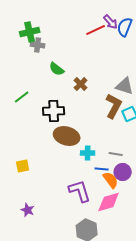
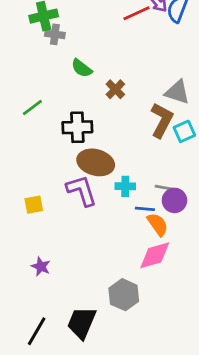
purple circle: (123, 172) -> (174, 200), moved
purple L-shape: (80, 191) -> (82, 191), moved

